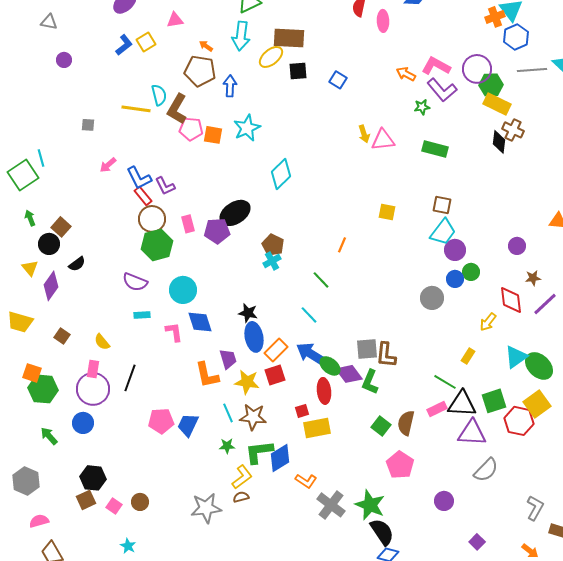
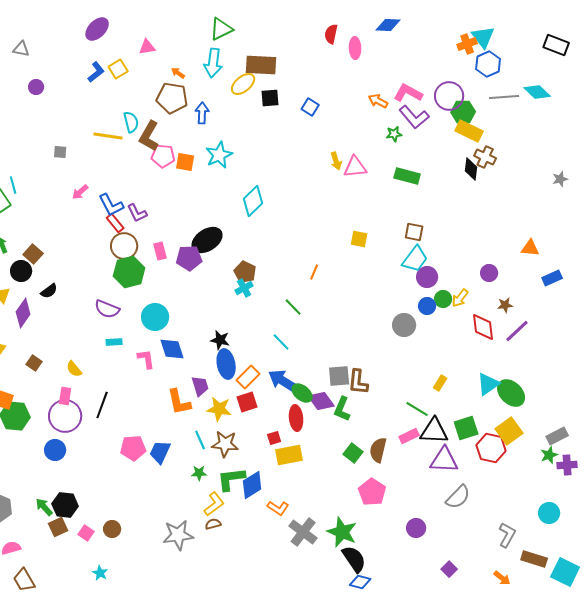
yellow arrow: (488, 322) -> (460, 298), moved
green arrow: (49, 436) -> (44, 507), moved

